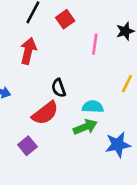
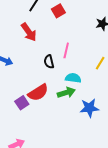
pink line: (95, 44) -> (66, 50), moved
red arrow: (28, 51) -> (29, 32), turned 126
red semicircle: (45, 113) -> (38, 93), moved

